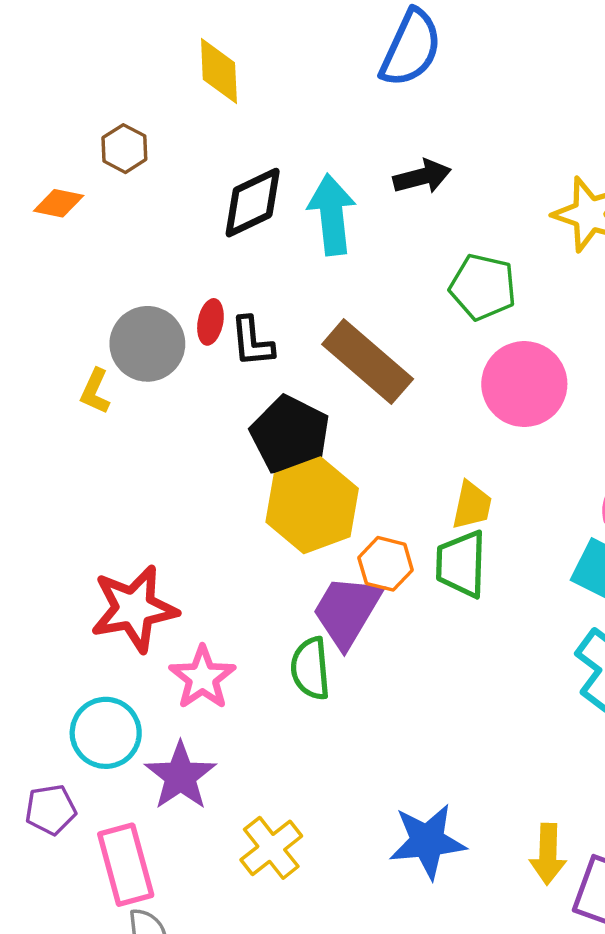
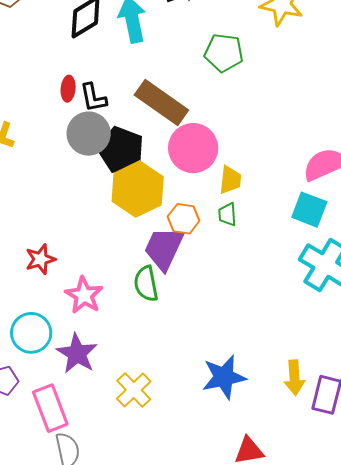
gray circle: (147, 344) -> (89, 134), moved
pink circle: (524, 384) -> (193, 148), moved
green trapezoid: (461, 564) -> (227, 214), size x0.6
red star: (134, 609) -> (40, 259), size x0.6

